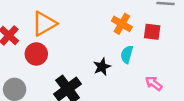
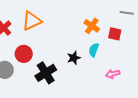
red circle: (36, 54) -> (24, 54), moved
pink arrow: (154, 83) -> (113, 74), turned -56

